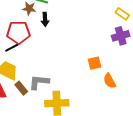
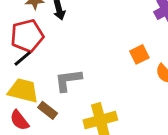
gray L-shape: (39, 82) -> (68, 80), moved

